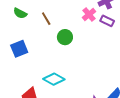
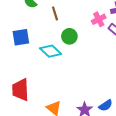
cyan diamond: (54, 79) -> (51, 51), moved

